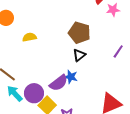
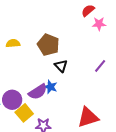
brown pentagon: (79, 33) -> (48, 45), moved
black triangle: (79, 55) -> (61, 66), turned -40

